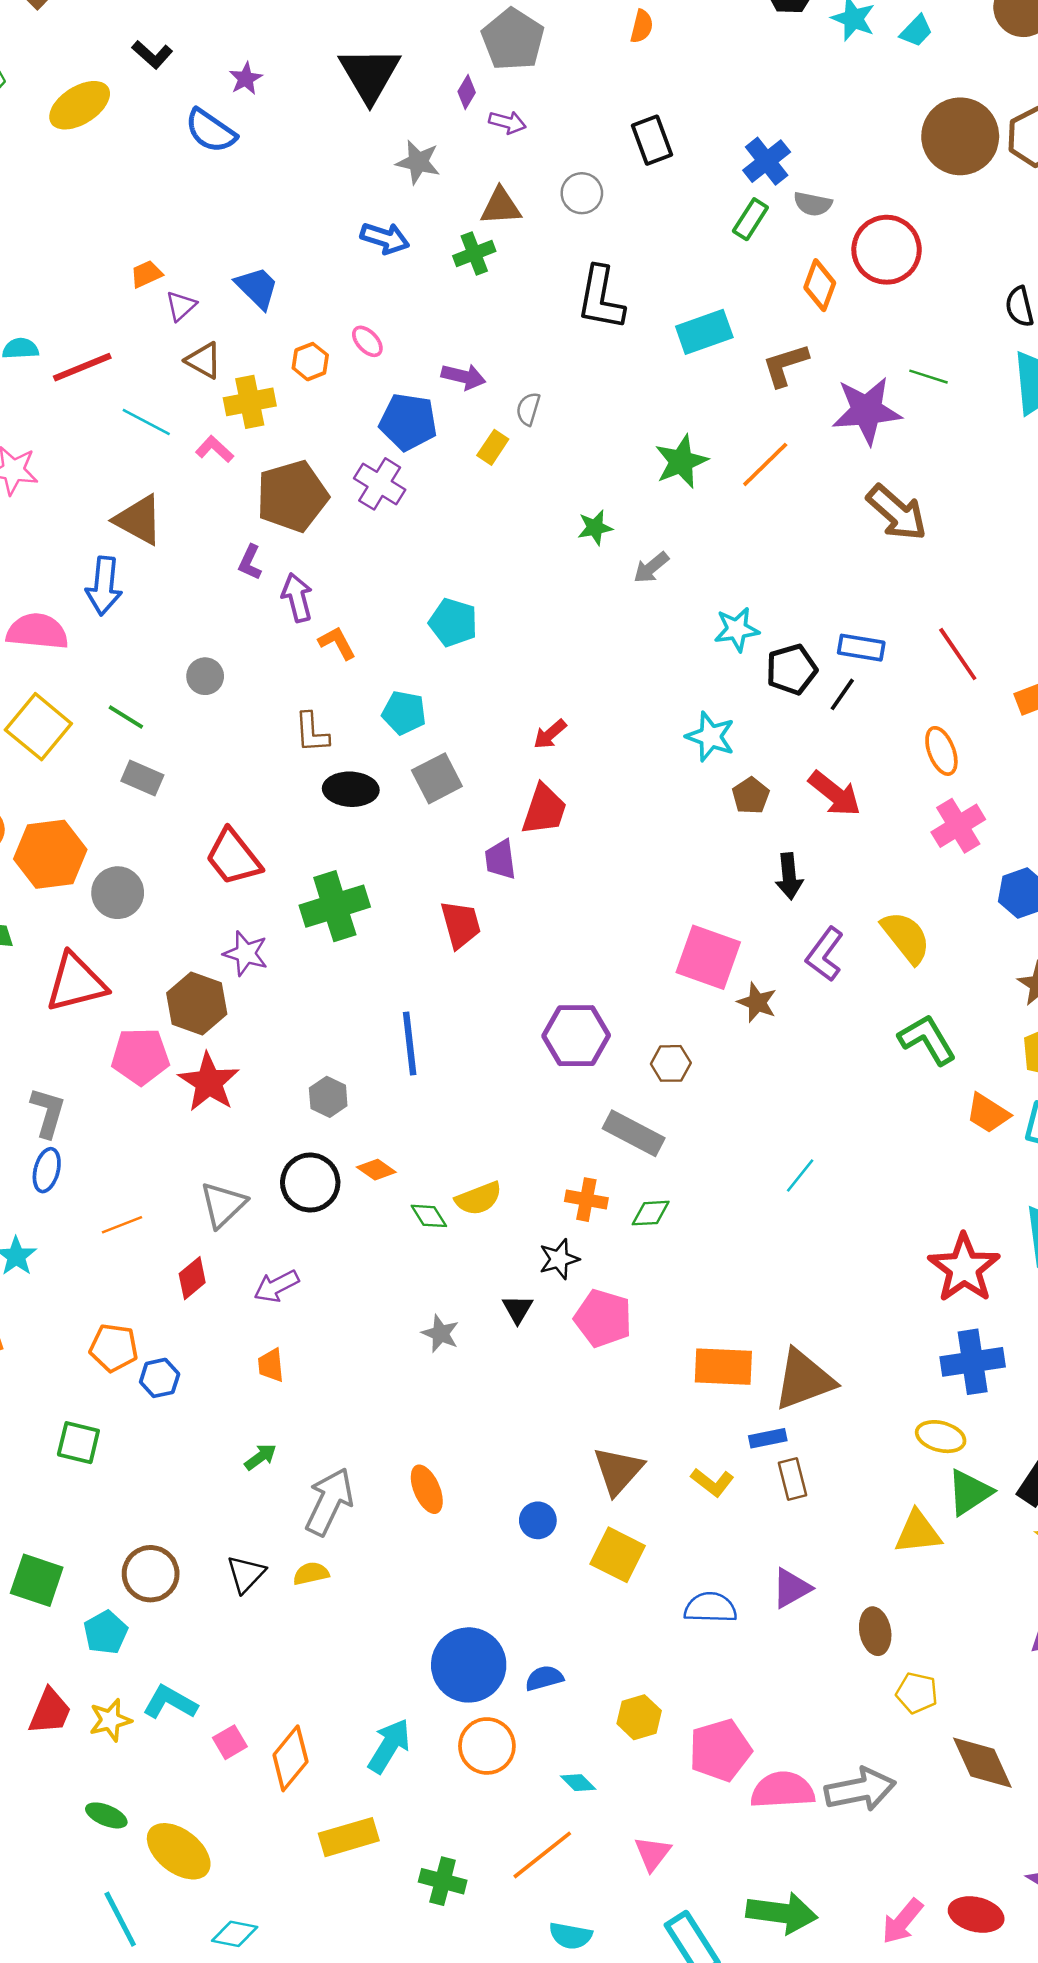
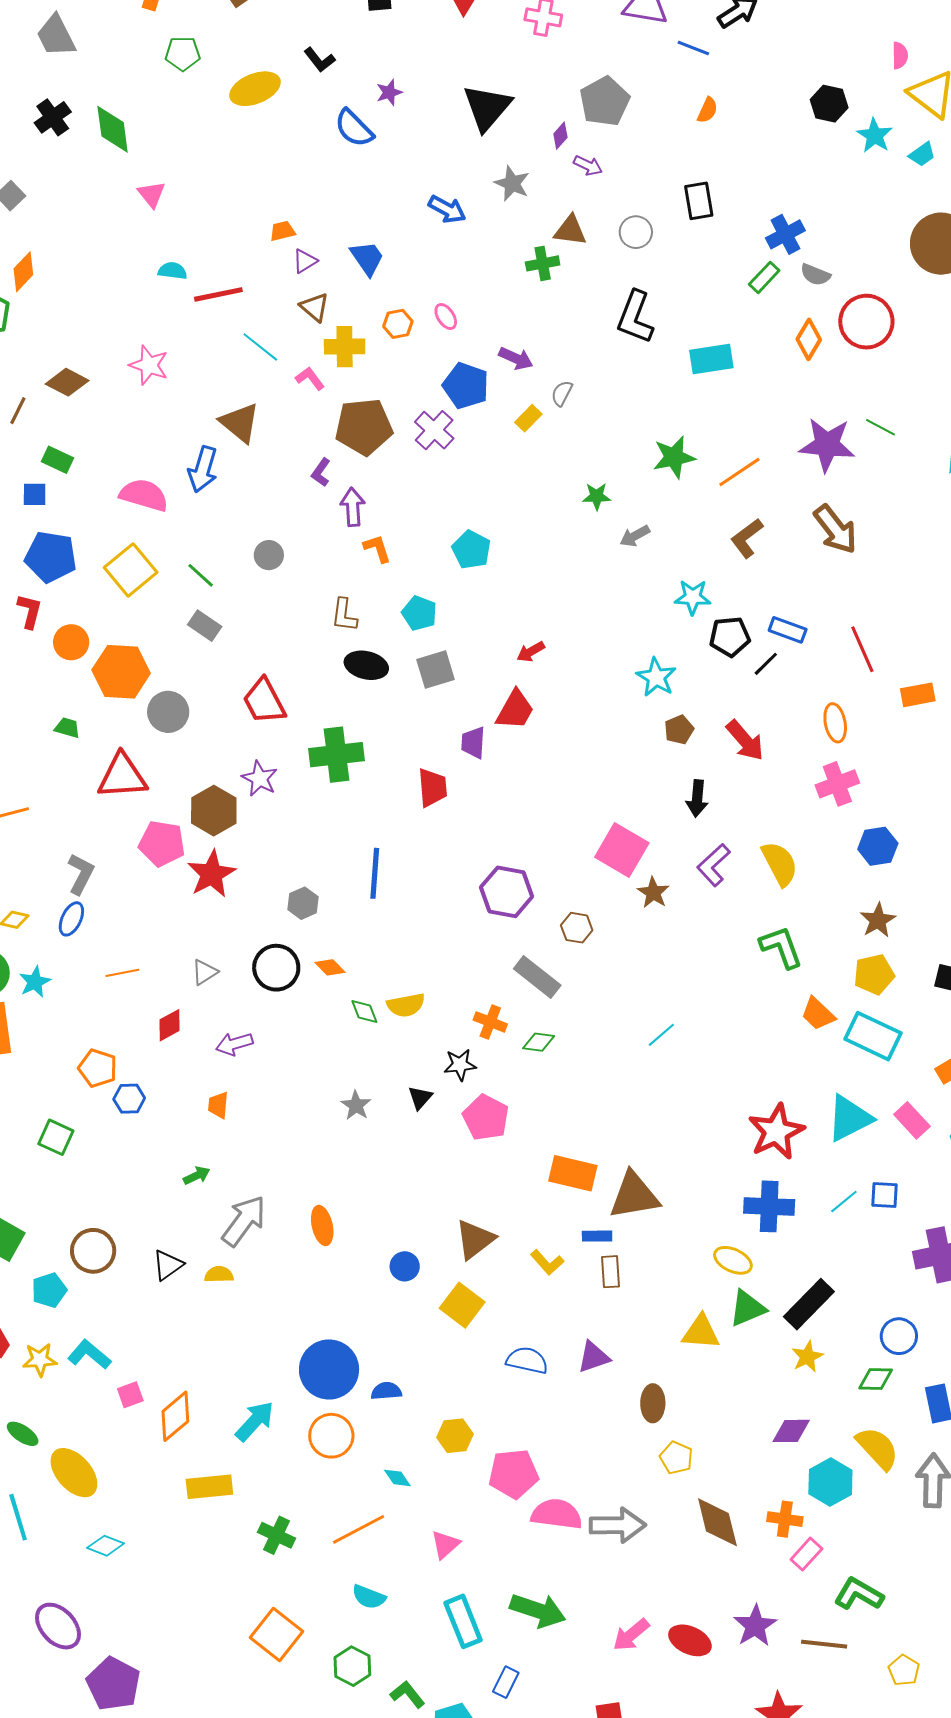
blue arrow: (385, 238) -> (447, 209), moved
brown L-shape: (785, 365) -> (747, 538), moved, turned -30
gray triangle: (223, 1205) -> (205, 972), size x0.7

